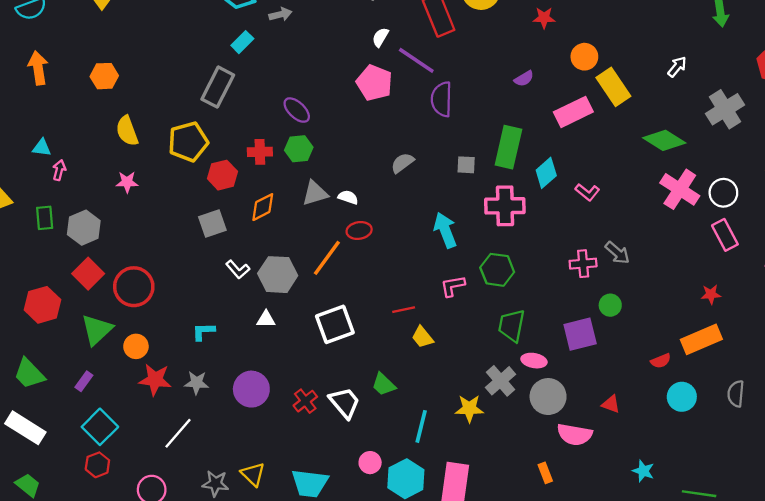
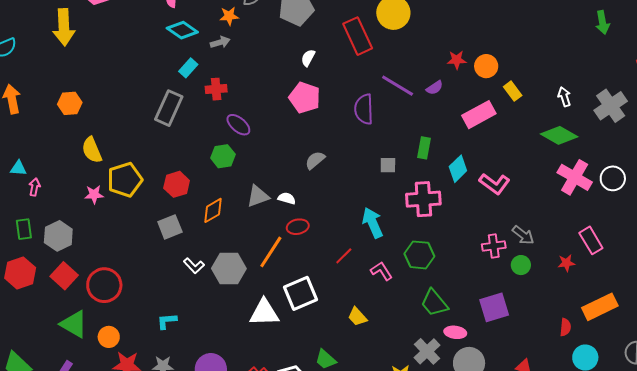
red star: (544, 18) -> (457, 60), moved
purple line: (416, 60) -> (398, 86), moved
white arrow: (677, 67) -> (564, 97), moved, turned -54
yellow rectangle: (613, 87) -> (513, 91), size x0.6
yellow pentagon: (188, 142) -> (125, 180), moved
green rectangle: (508, 147) -> (424, 148), size x0.6
green hexagon: (299, 149) -> (223, 156), moved
red cross: (260, 152) -> (216, 89), moved
gray semicircle: (402, 163) -> (315, 160), moved
pink L-shape: (587, 192) -> (495, 184), size x1.4
pink rectangle: (725, 235) -> (591, 240), moved
pink L-shape: (453, 286) -> (381, 271), turned 70
red star: (711, 294) -> (566, 263), moved
red hexagon: (42, 305) -> (20, 273), moved
green circle: (610, 305) -> (521, 265), moved
red line: (404, 310) -> (344, 256), moved, turned -30
white triangle: (266, 319) -> (264, 313), moved, size x1.8
white square: (335, 324) -> (301, 293), moved
green trapezoid: (512, 326) -> (434, 303), turned -48
green triangle: (97, 330) -> (74, 324), turned -44
red semicircle: (661, 361) -> (565, 327), turned -60

